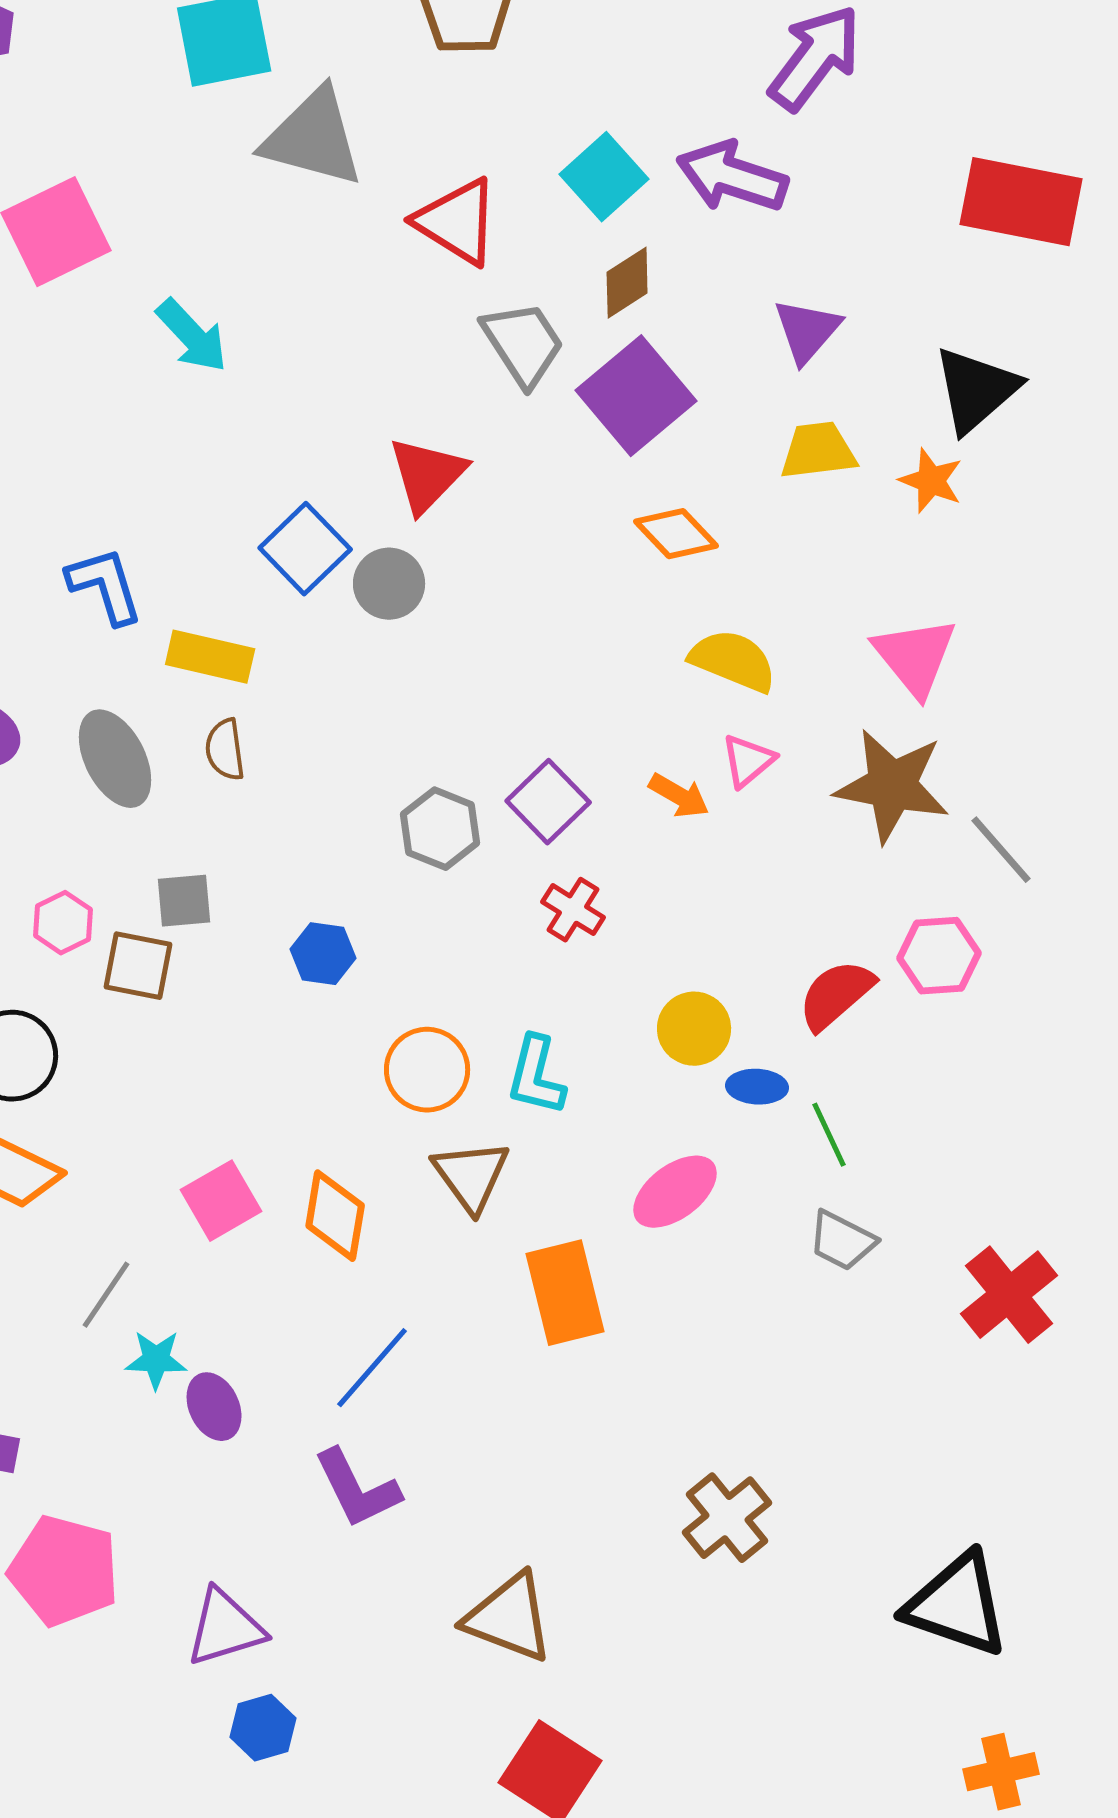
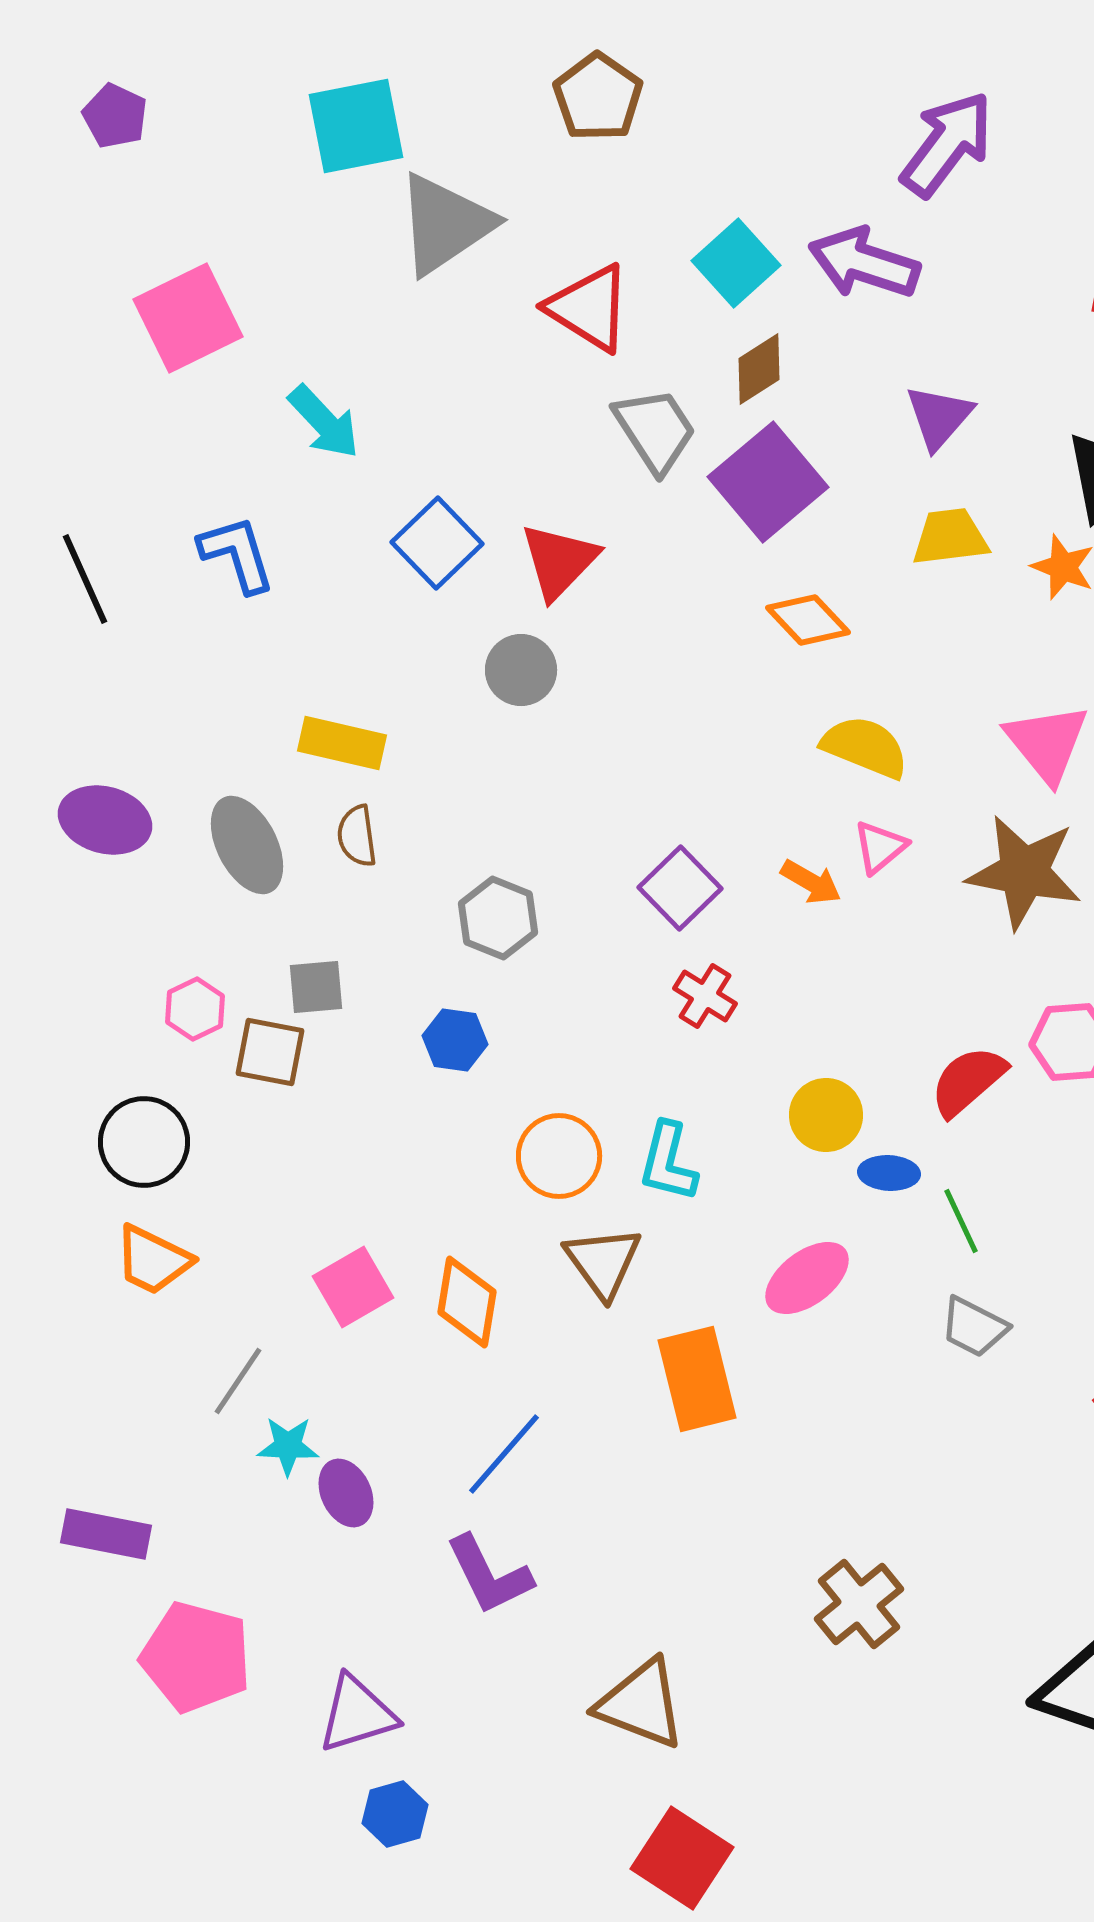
gray triangle: (313, 138) -> (445, 224), turned -49
blue square: (305, 549) -> (437, 543), moved
blue L-shape: (105, 586) -> (237, 554), moved
gray hexagon: (440, 829) -> (498, 918), moved

